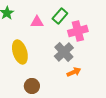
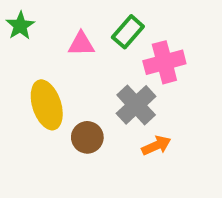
brown circle: (32, 86) -> (87, 137), moved

